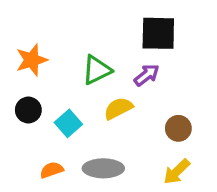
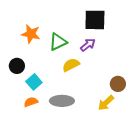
orange star: (32, 60) -> (31, 34), moved, turned 30
cyan square: (68, 123) -> (34, 82), moved
brown circle: (178, 128) -> (118, 84), moved

